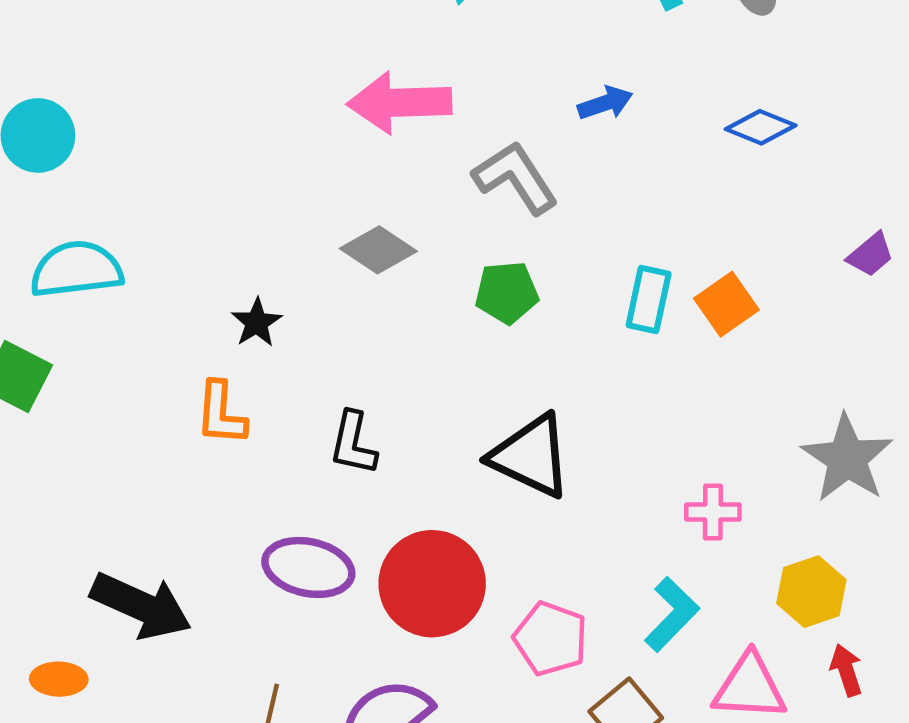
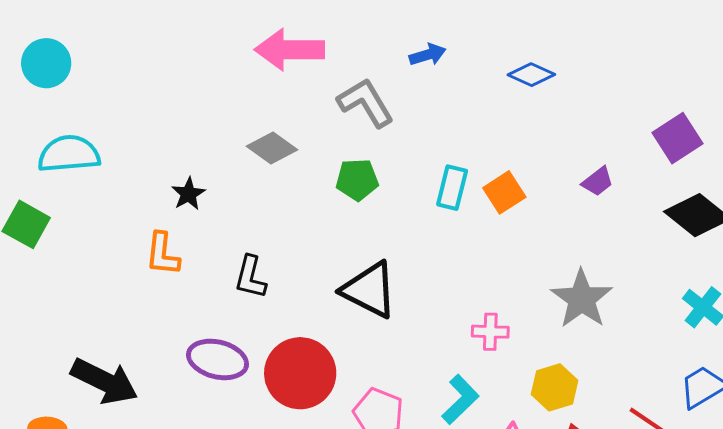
purple trapezoid: (871, 255) -> (598, 182), moved

